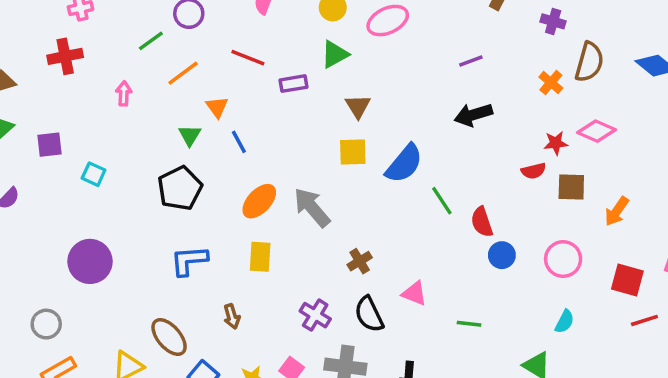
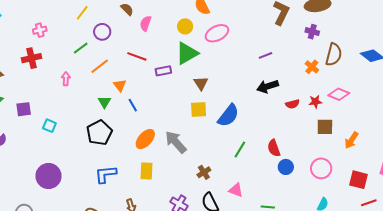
green triangle: (335, 54) -> (187, 53), size x1.4
red semicircle: (534, 171) -> (292, 104), moved
green line: (442, 201) -> (240, 150), moved, turned 66

